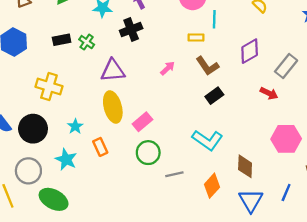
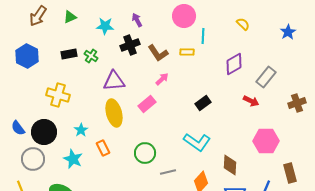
brown L-shape: (207, 66) -> (158, 53), moved
pink rectangle: (142, 122) -> (147, 104), moved
gray circle: (28, 171) -> (33, 159), moved

